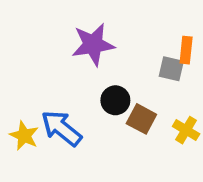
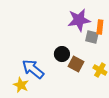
purple star: (93, 44) -> (79, 20), moved
yellow star: (24, 136) -> (21, 85), moved

